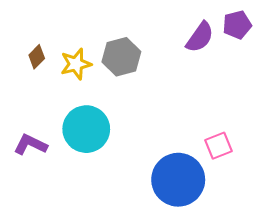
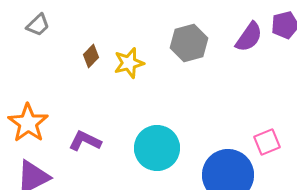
gray hexagon: (121, 57) -> (189, 43), moved
cyan circle: (86, 129) -> (157, 148), moved

